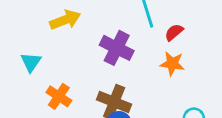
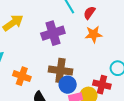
purple cross: (117, 48) -> (53, 33), turned -30

